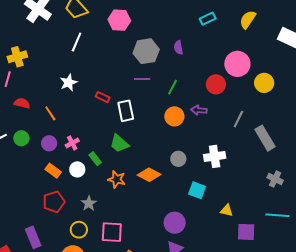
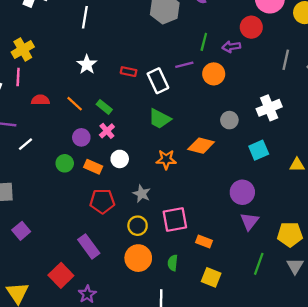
purple line: (142, 79) -> (184, 65), moved
purple arrow: (199, 110) -> (231, 47), moved
green circle: (21, 138) -> (65, 163), moved
green rectangle: (95, 159) -> (104, 107), moved
cyan square: (197, 190) -> (259, 150), turned -30
red pentagon: (54, 202) -> (102, 201), turned 30

